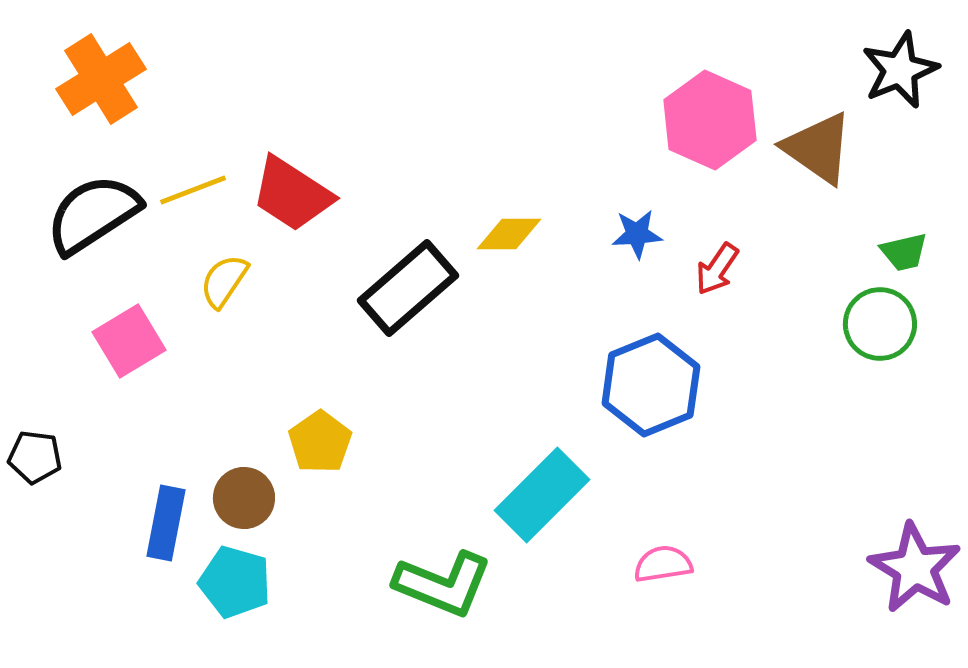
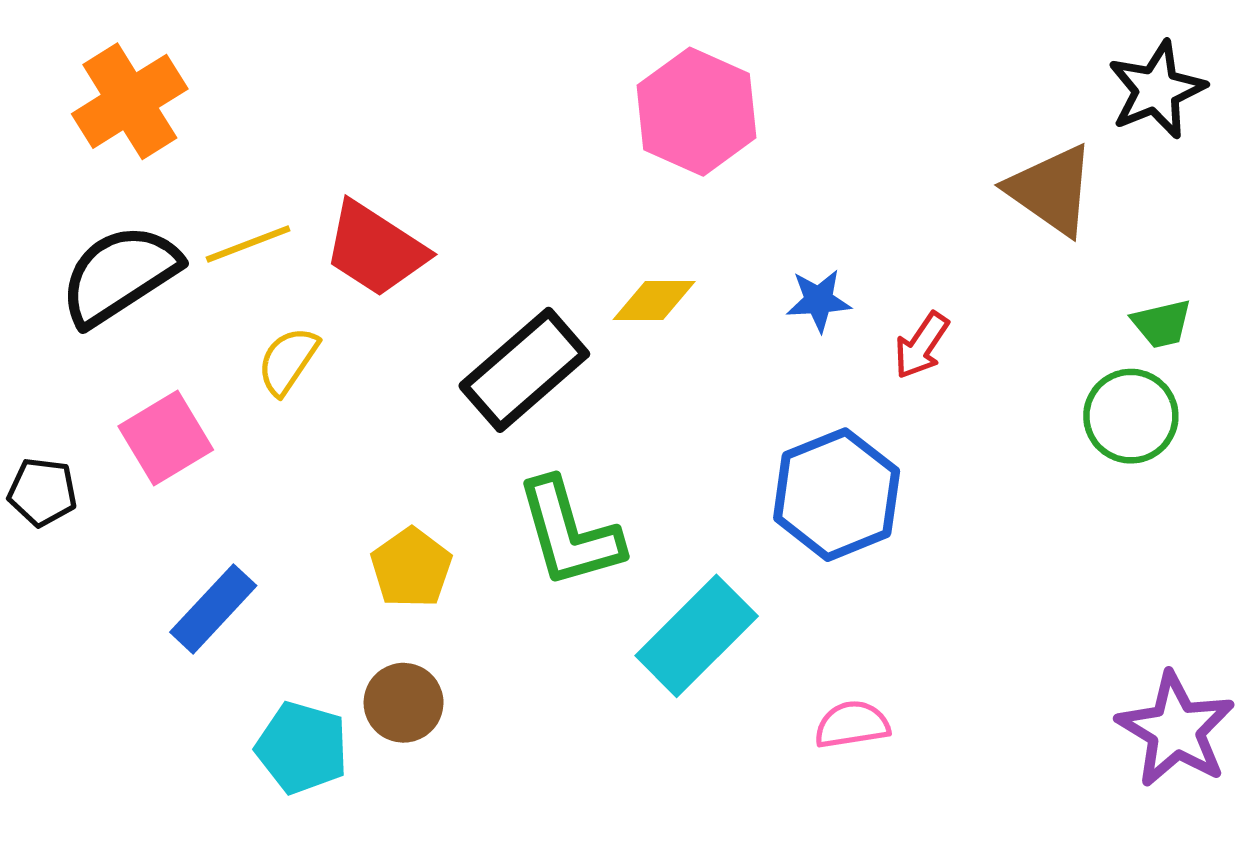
pink hexagon: (710, 120) -> (697, 112), moved
black pentagon: (35, 457) -> (42, 492), moved
brown circle: (244, 498) -> (404, 703), moved
blue rectangle: (166, 523) -> (213, 609), moved, turned 32
green L-shape: (443, 584) -> (569, 533), moved, turned 52

